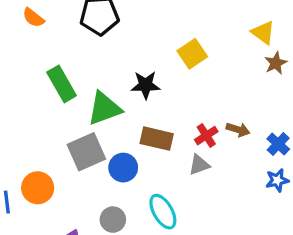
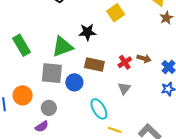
green rectangle: (62, 84) -> (22, 45), moved
gray square: (86, 152) -> (52, 73), turned 30
gray triangle: (199, 165) -> (124, 88), moved, turned -32
gray circle: (113, 220) -> (49, 108), moved

